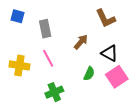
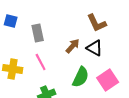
black triangle: (110, 53) -> (95, 48), moved
green semicircle: (89, 74) -> (81, 77), size x1.5

